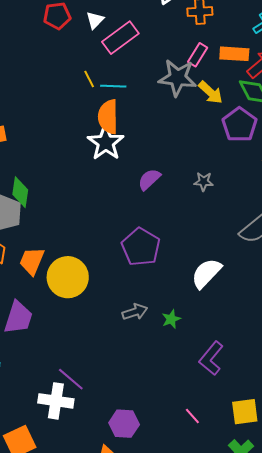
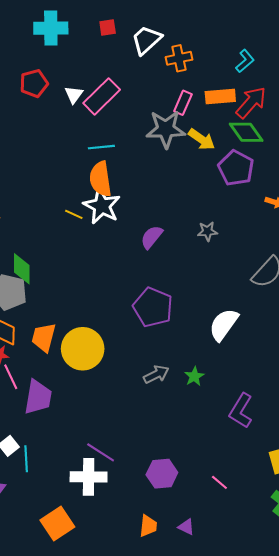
white triangle: (95, 20) -> (74, 95), moved
yellow line: (89, 79) -> (74, 214), moved, turned -30
pink line: (192, 416) -> (219, 482), moved
purple hexagon: (124, 424) -> (162, 474), moved

